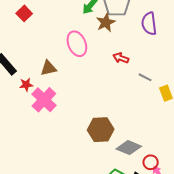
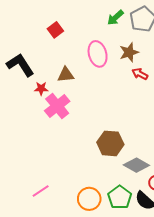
red square: (24, 13) -> (55, 30), moved
brown star: (106, 22) -> (129, 52), moved

